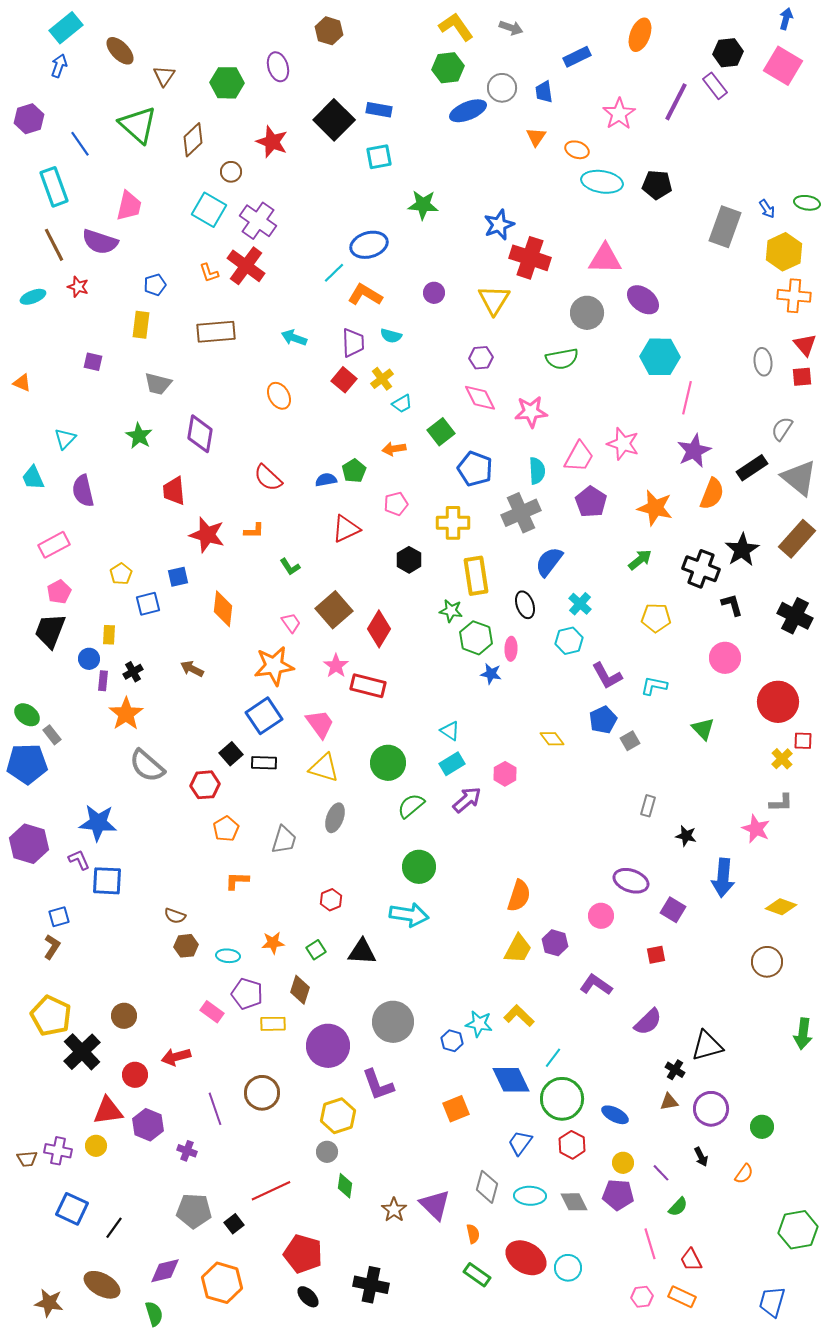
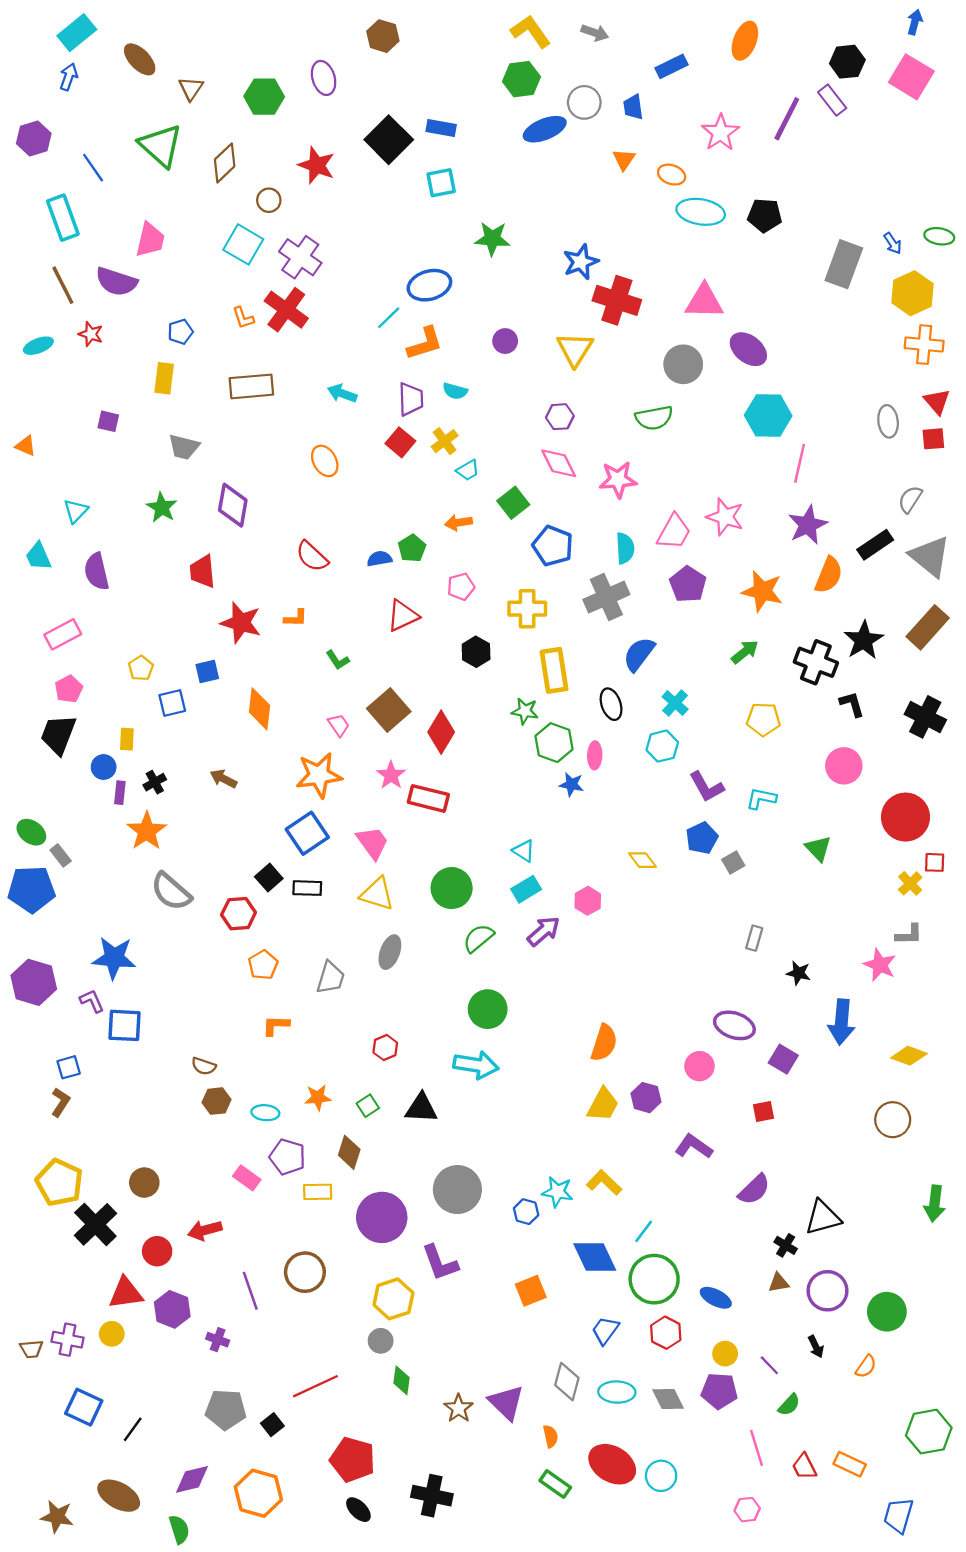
orange L-shape: (365, 295) -> (425, 343), turned 132
green circle: (762, 1127) -> (887, 1312), size x1.4
orange rectangle: (682, 1297) -> (850, 1464), moved

